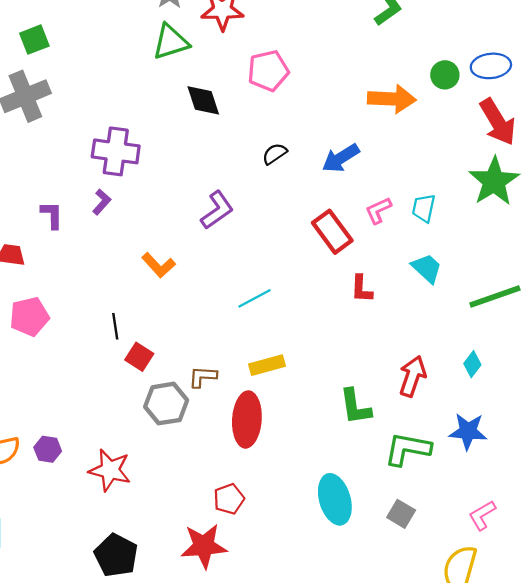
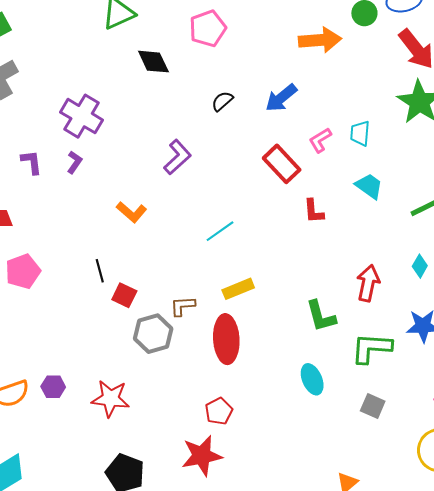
purple cross: (116, 151) -> (82, 116), turned 30
purple L-shape: (52, 215) -> (32, 162), moved
cyan ellipse: (335, 499) -> (312, 379), moved, size x0.7

